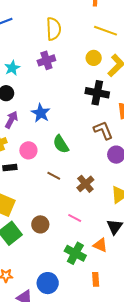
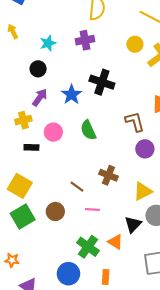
black cross: (97, 93) -> (102, 82), moved
brown line: (54, 176) -> (77, 187), moved
brown cross: (85, 184) -> (108, 175), turned -36
pink line: (75, 218) -> (92, 210), turned -32
blue circle: (48, 283) -> (68, 274), moved

